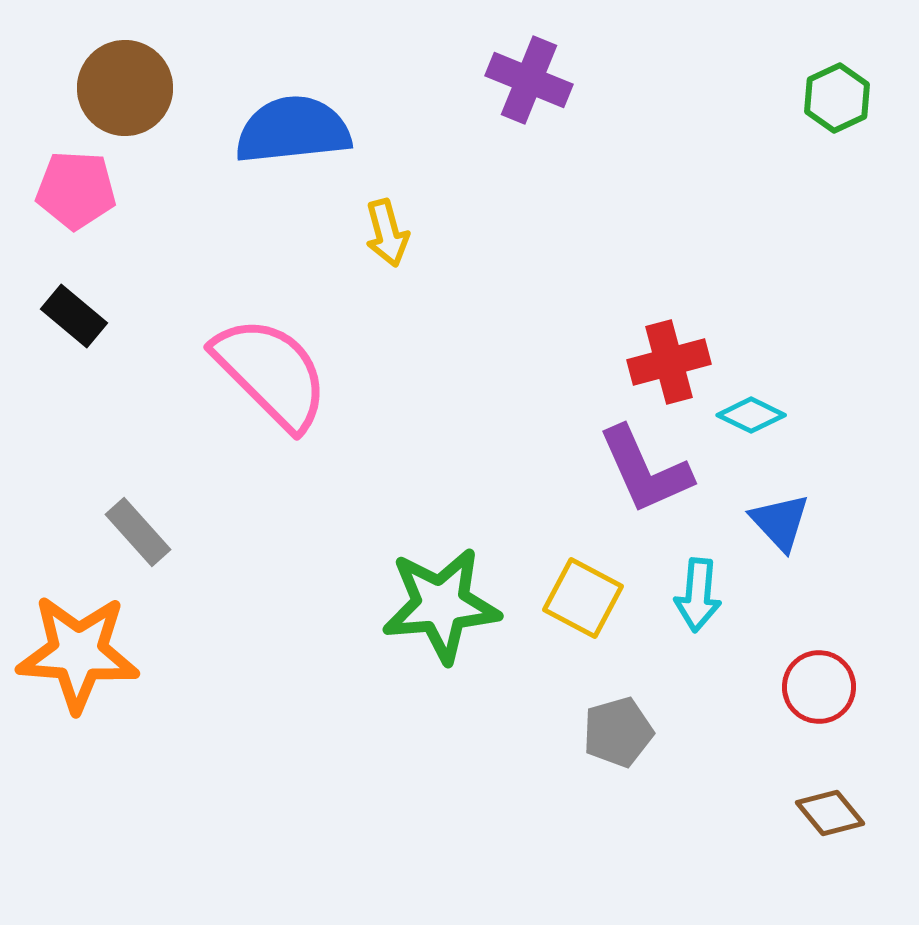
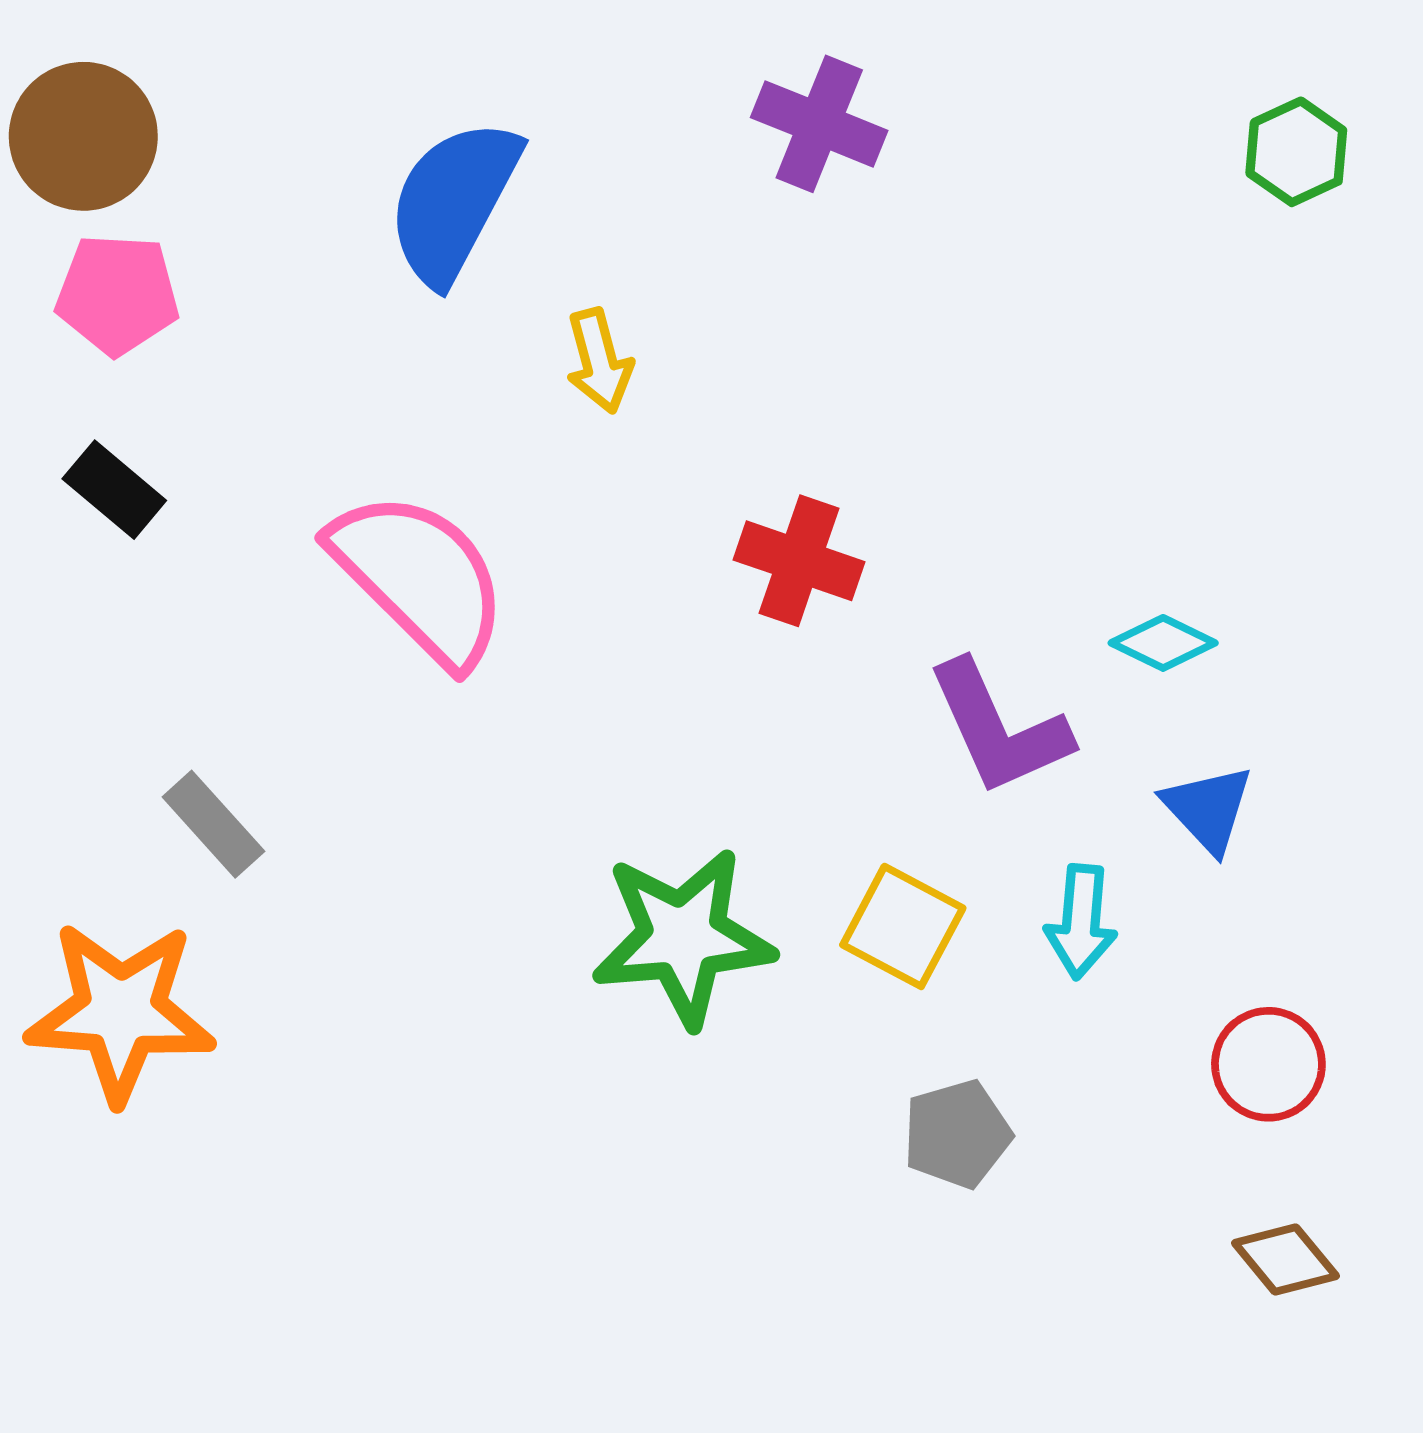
brown circle: (125, 88) -> (83, 136), moved
blue semicircle: (293, 130) -> (454, 201), turned -56
red cross: (669, 362) -> (799, 561), moved, turned 34

